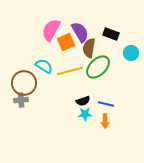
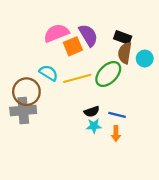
pink semicircle: (51, 30) -> (56, 33), turned 40
brown semicircle: (89, 48) -> (125, 53), moved
gray cross: (21, 100) -> (23, 110), size x1.6

